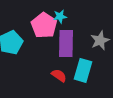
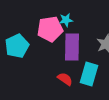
pink pentagon: (44, 25) -> (50, 29), turned 30

